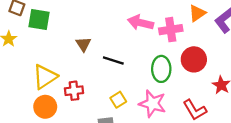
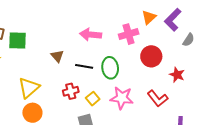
pink arrow: (141, 23) -> (91, 35), moved
green ellipse: (161, 69) -> (110, 68), moved
red cross: (74, 91) -> (71, 91), moved

